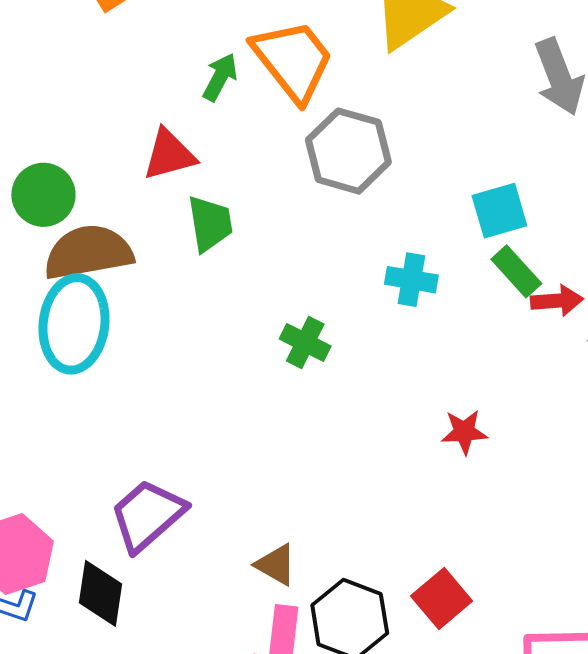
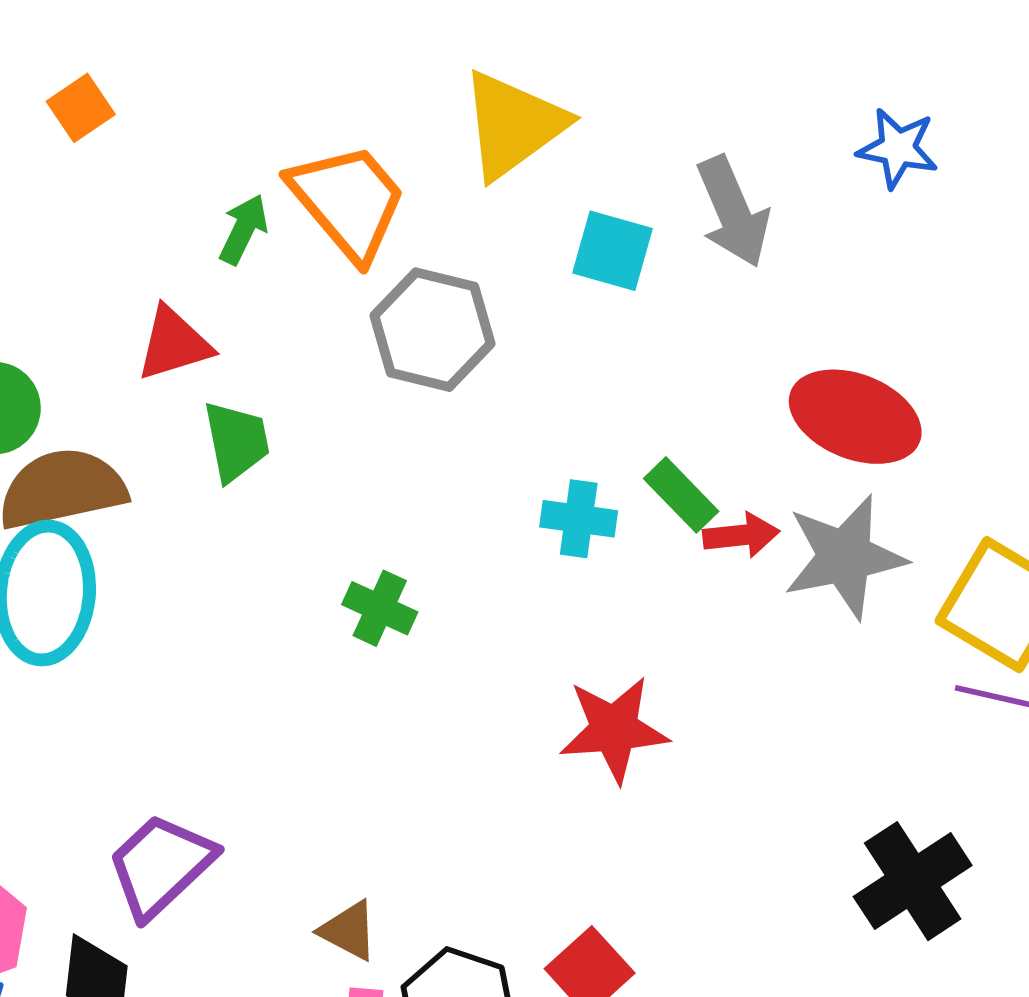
cyan square: (499, 211) -> (612, 251), moved, turned 34
cyan cross: (411, 280) -> (579, 519), moved
red star: (464, 432) -> (614, 729), size x1.6

